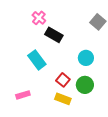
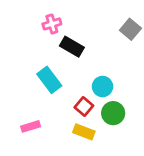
pink cross: (39, 18) -> (52, 24), turned 32
cyan circle: (86, 58) -> (102, 87), moved

